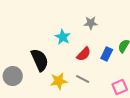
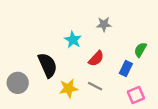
blue rectangle: (107, 54) -> (126, 68), moved

